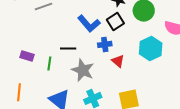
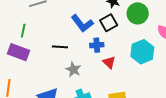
purple rectangle: (27, 56) -> (18, 52), size x1.5
green line: (49, 63) -> (23, 31), moved
gray star: (83, 70) -> (73, 70), size x0.7

